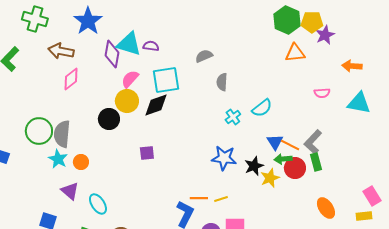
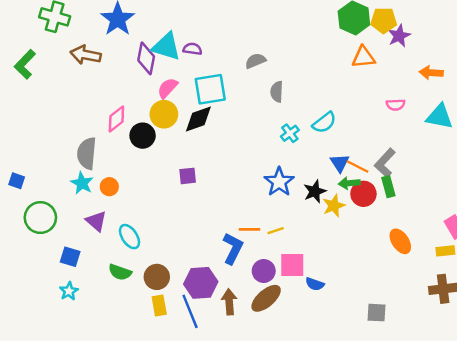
pink diamond: (71, 79) -> (116, 119), moved
green circle: (39, 131) -> (40, 218), moved
blue star: (224, 158) -> (279, 182), turned 30

